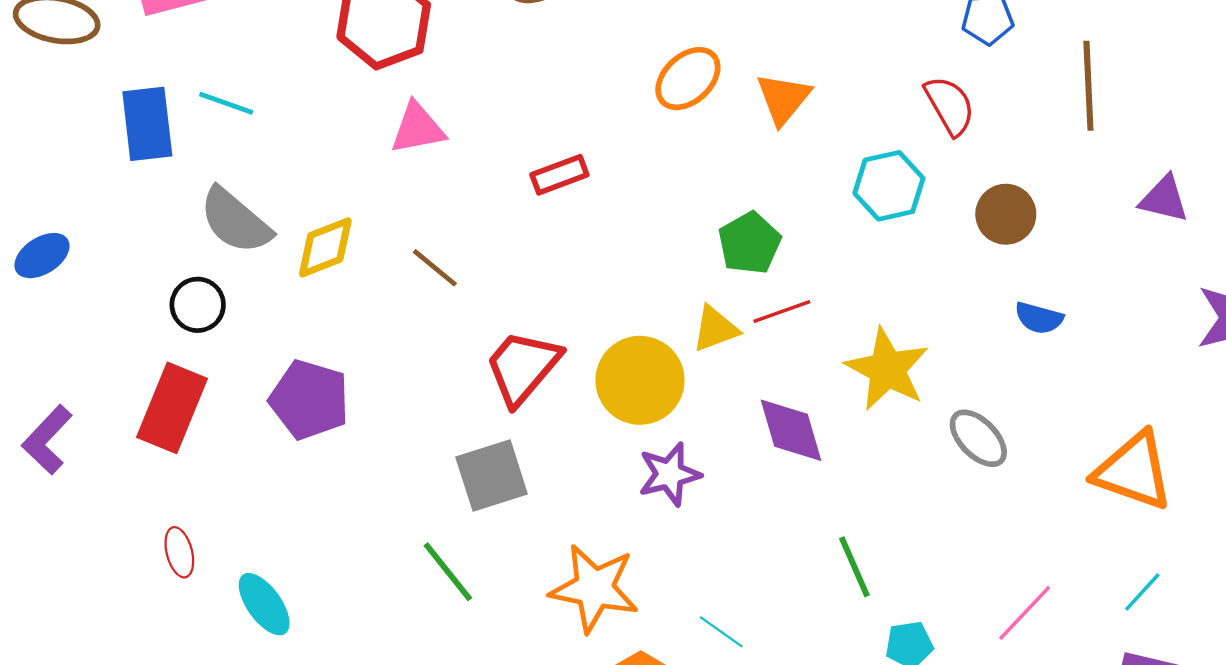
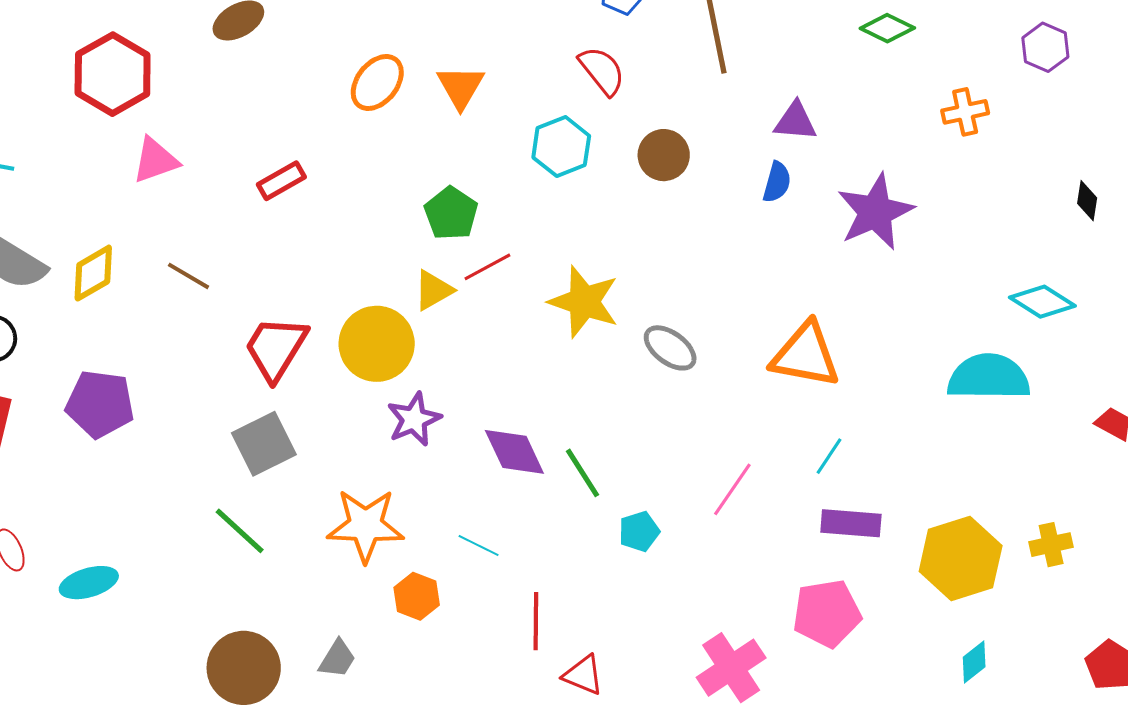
blue semicircle: (1039, 318) -> (777, 182), moved, turned -81
purple diamond: (791, 430) -> (514, 452), moved
cyan ellipse: (264, 604) -> (89, 583), turned -62

